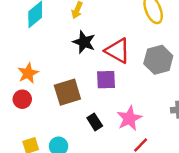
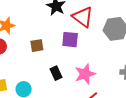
brown square: (67, 92) -> (37, 46), size x0.6

